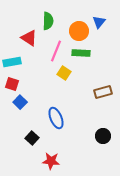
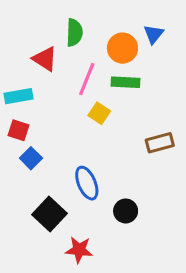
black circle: (103, 136) -> (126, 211), moved
black square: (32, 138) -> (50, 214), size x1.5

